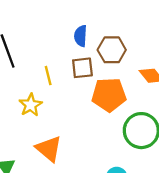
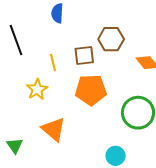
blue semicircle: (81, 36) -> (57, 13), moved
orange pentagon: (109, 95) -> (91, 90), moved

